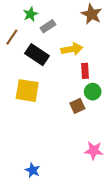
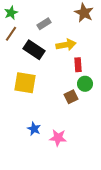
green star: (30, 14) -> (11, 13), moved
pink star: (94, 151) -> (58, 138), moved
blue star: (33, 170) -> (34, 129), moved

